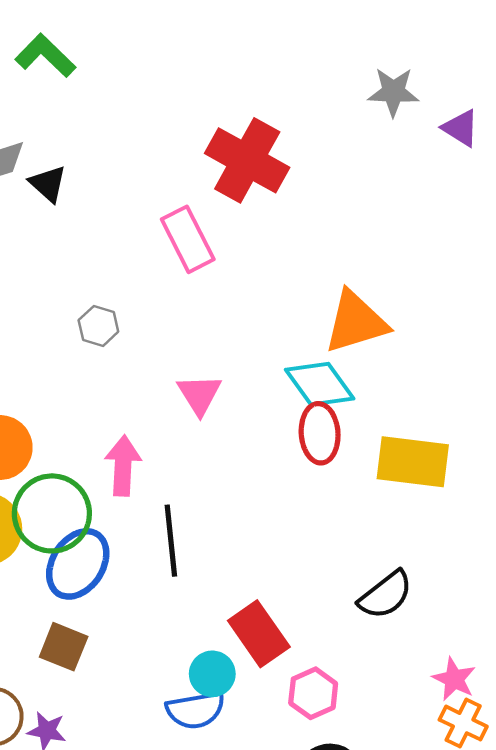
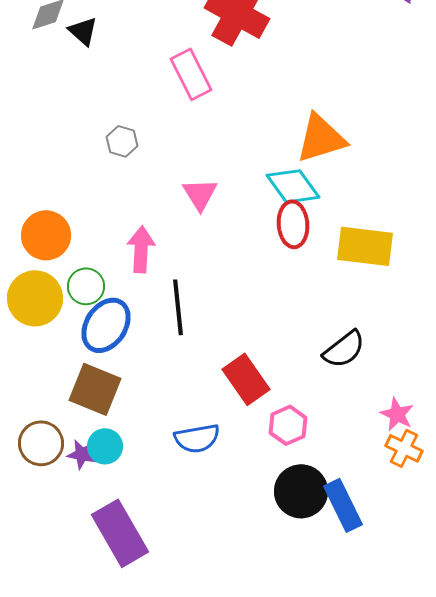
green circle: (52, 513) -> (86, 286), size x0.6
brown square: (64, 647) -> (95, 389), size x1.4
cyan circle: (212, 674) -> (105, 446), moved

